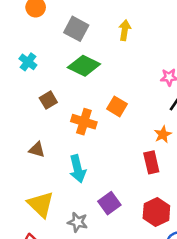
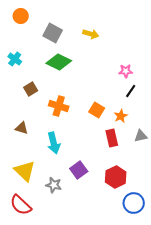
yellow arrow: (125, 30) -> (91, 34), turned 98
orange square: (117, 106) -> (97, 110), moved

